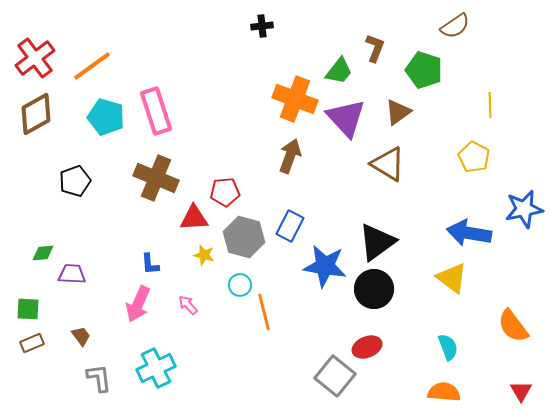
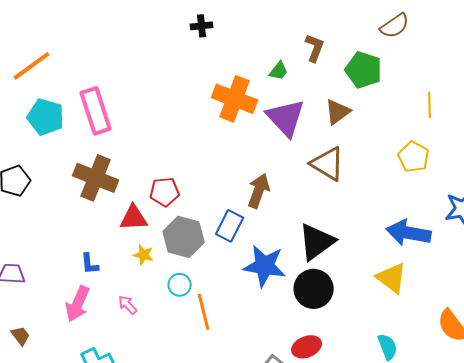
green trapezoid: (339, 71) -> (279, 71), size x0.7
brown arrow: (290, 156) -> (259, 191), moved

